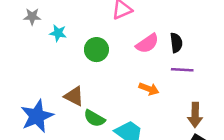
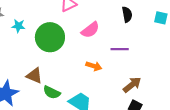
black semicircle: (176, 43) -> (127, 14), moved
green circle: (96, 50) -> (50, 37), size x1.5
brown arrow: (195, 115) -> (132, 85), turned -126

